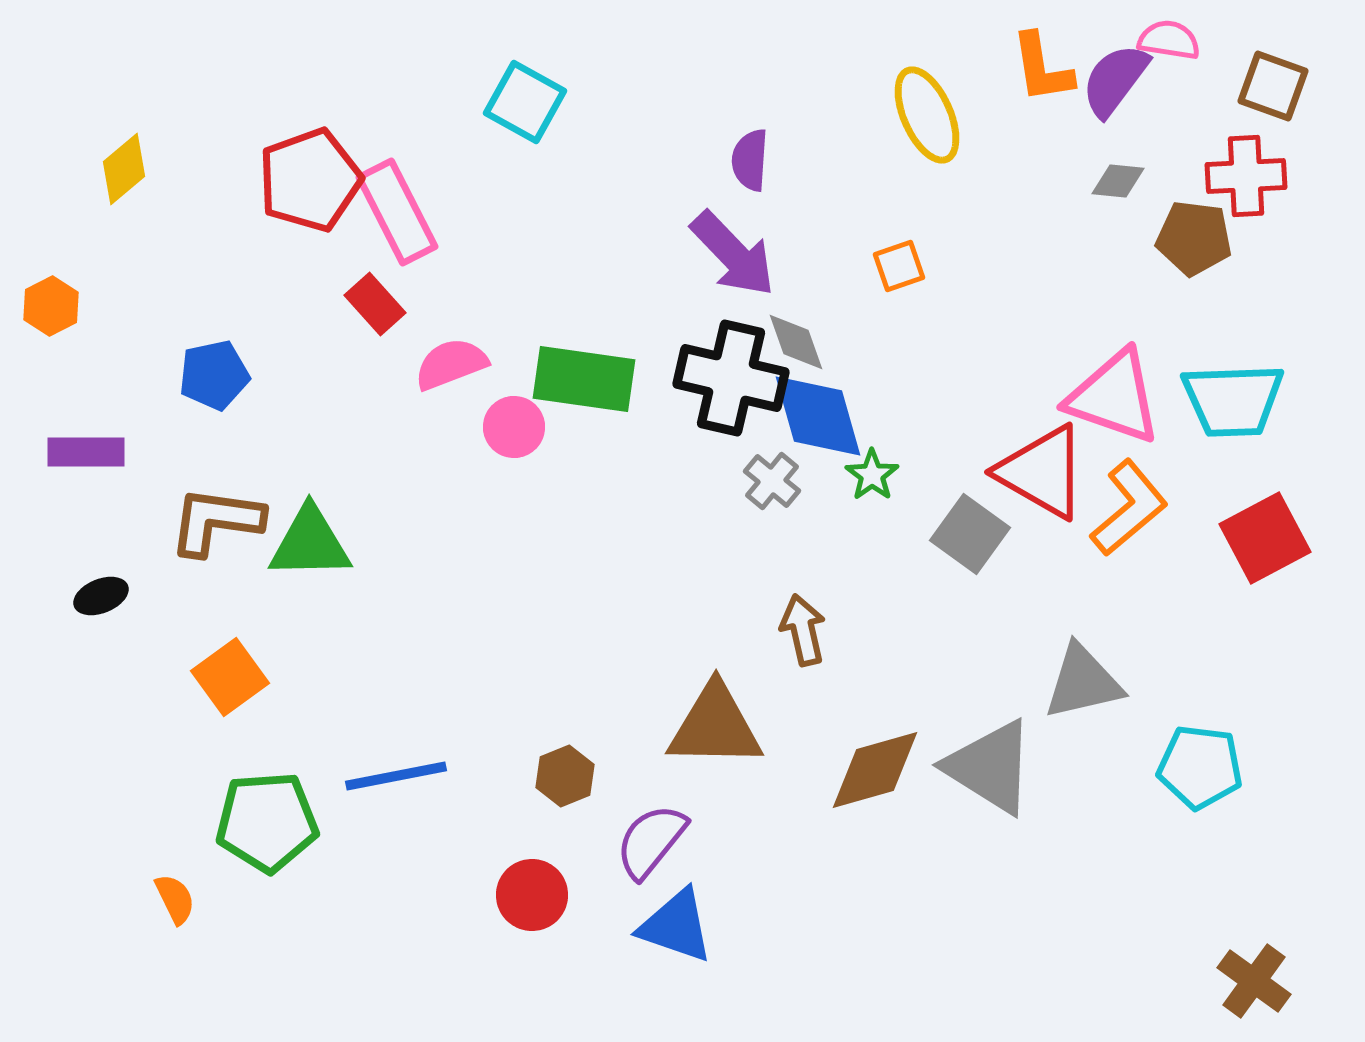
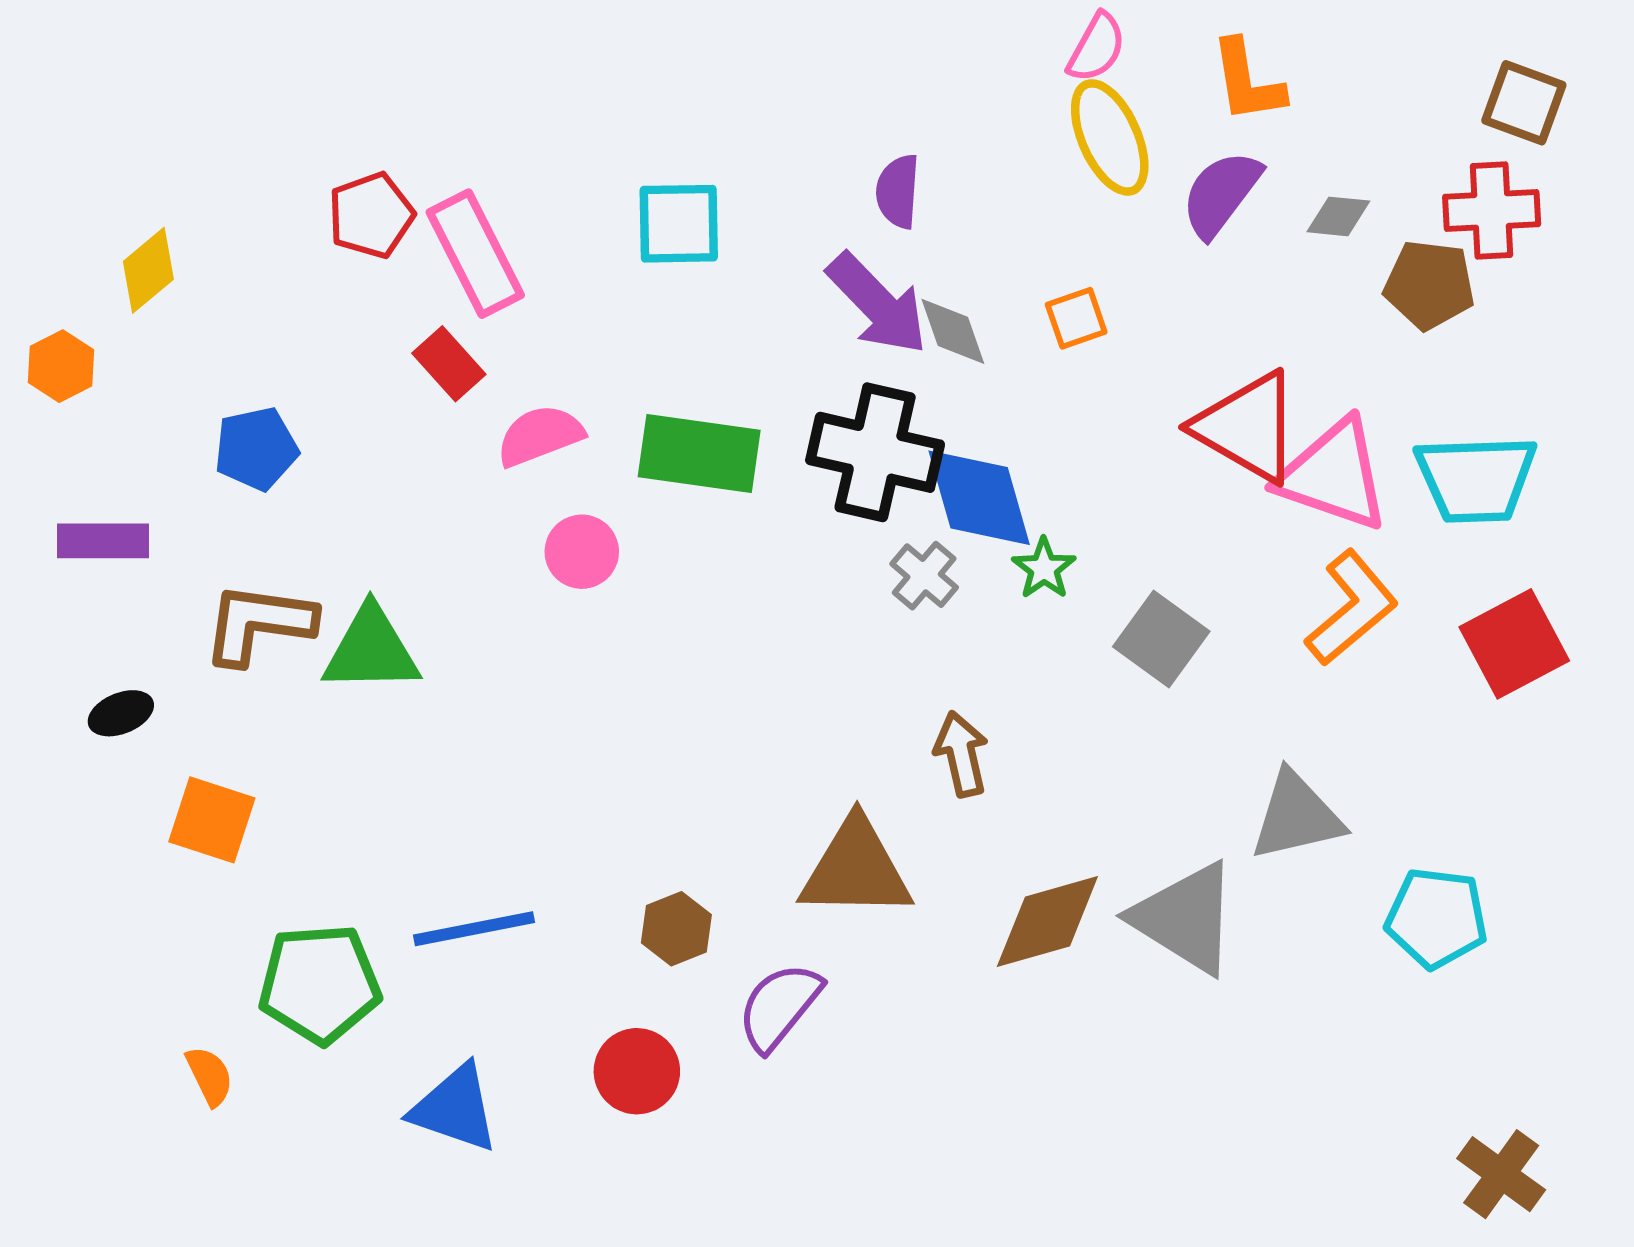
pink semicircle: (1169, 40) -> (1097, 48), moved, turned 110
purple semicircle: (1115, 80) -> (1221, 194), moved
cyan square: (525, 102) -> (679, 224), moved, turned -30
yellow diamond: (124, 169) -> (148, 270), moved
red pentagon: (310, 180) -> (371, 215), size x0.7
gray diamond: (796, 342) -> (953, 331), moved
pink circle: (514, 427) -> (582, 552), moved
red triangle: (1042, 472) -> (1247, 427), moved
orange square: (230, 677) -> (212, 820), moved, turned -36
blue triangle: (676, 926) -> (455, 1108), moved

